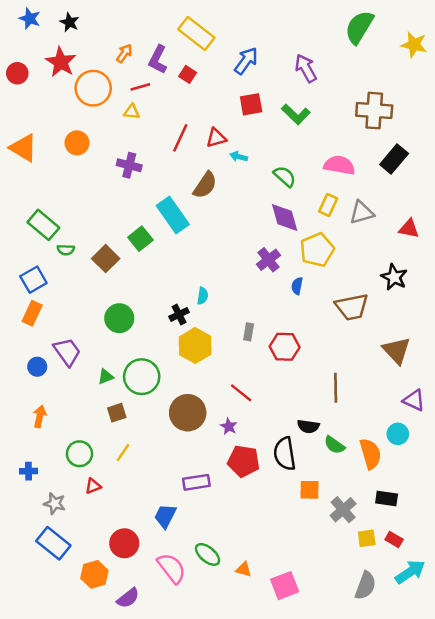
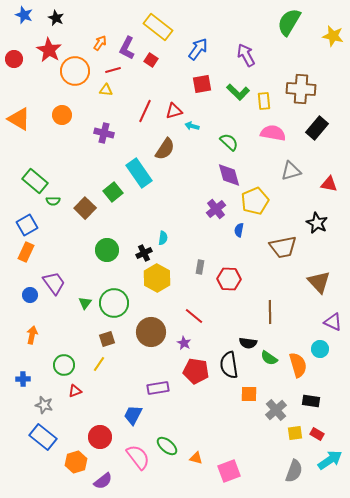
yellow rectangle: (328, 205) -> (264, 101), moved, turned -30
green circle: (119, 318) -> (107, 250), moved
green triangle: (106, 377) -> (85, 303), turned -32
brown square: (117, 413) -> (107, 339), moved

